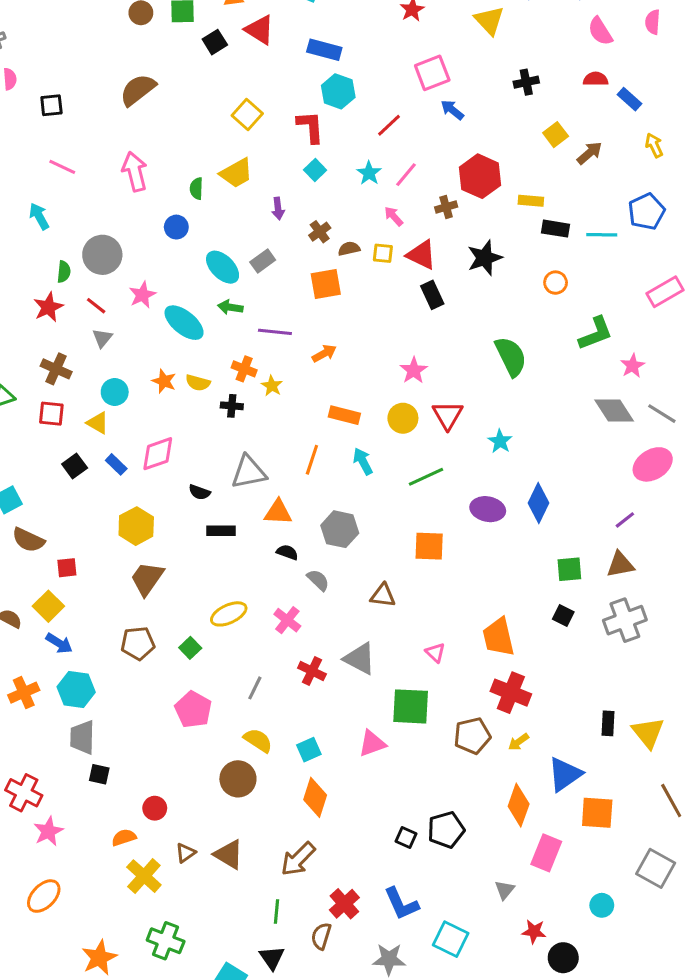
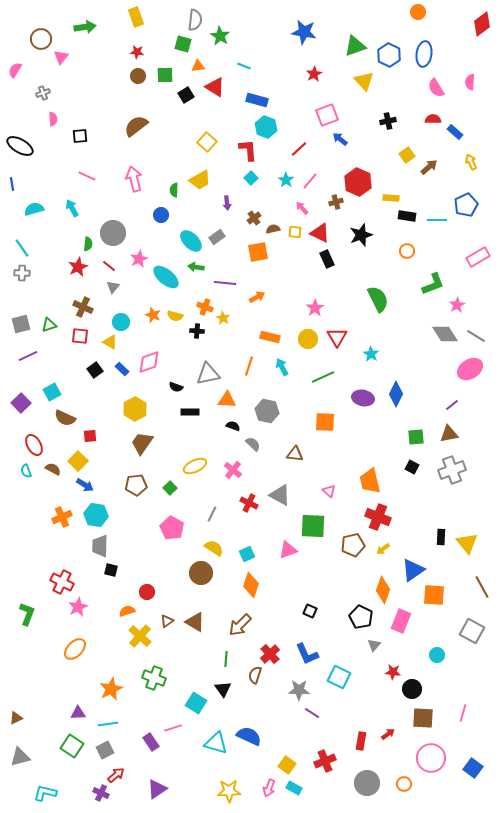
black pentagon: (446, 830) -> (361, 617), moved, turned -30

